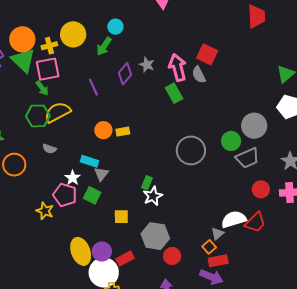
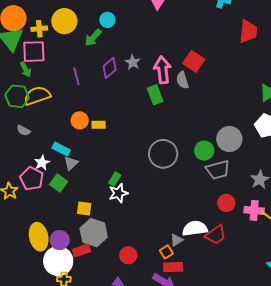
gray hexagon: (155, 236) -> (94, 233), moved

